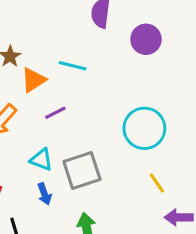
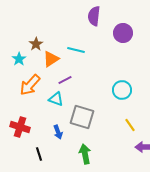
cyan circle: (144, 128) -> (122, 90), size x0.7
cyan triangle: (41, 160) -> (56, 99), moved
gray square: (82, 170) -> (82, 117), turned 35

